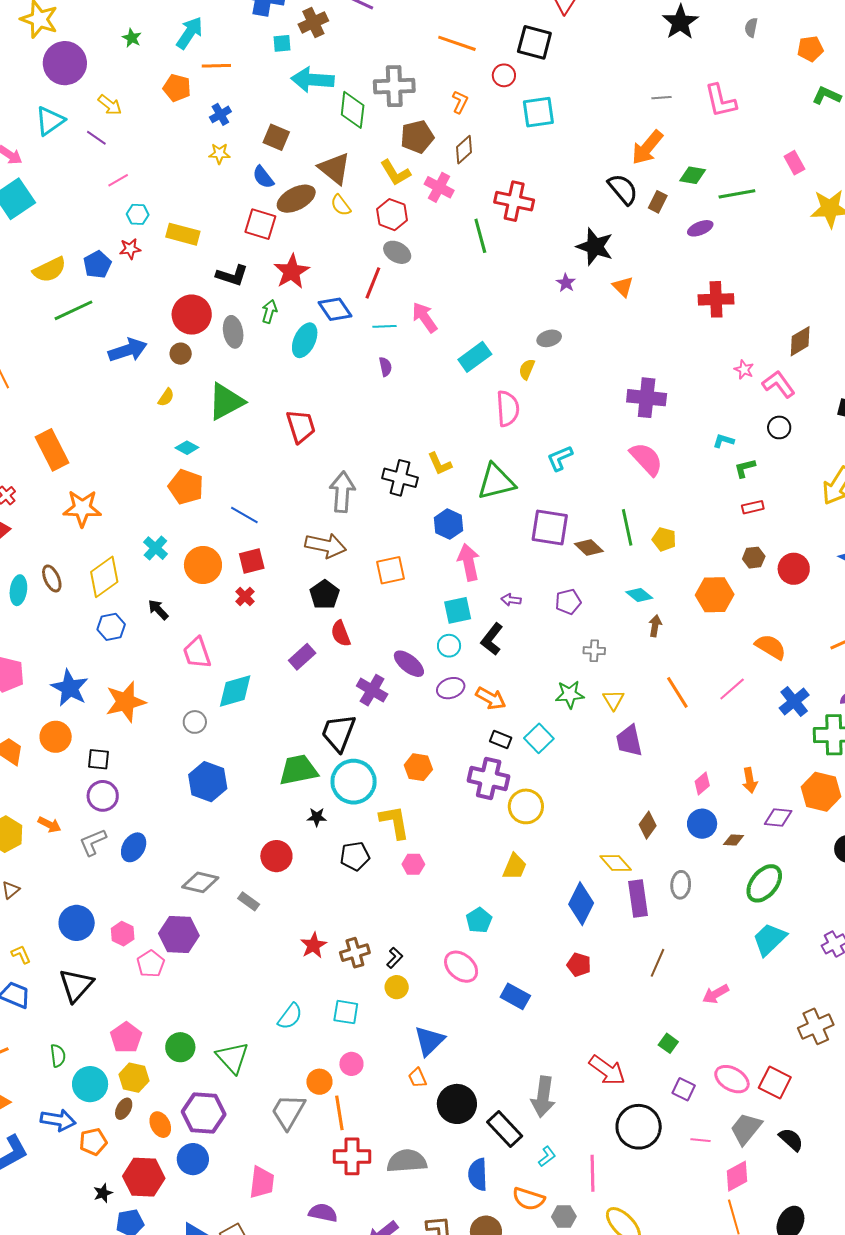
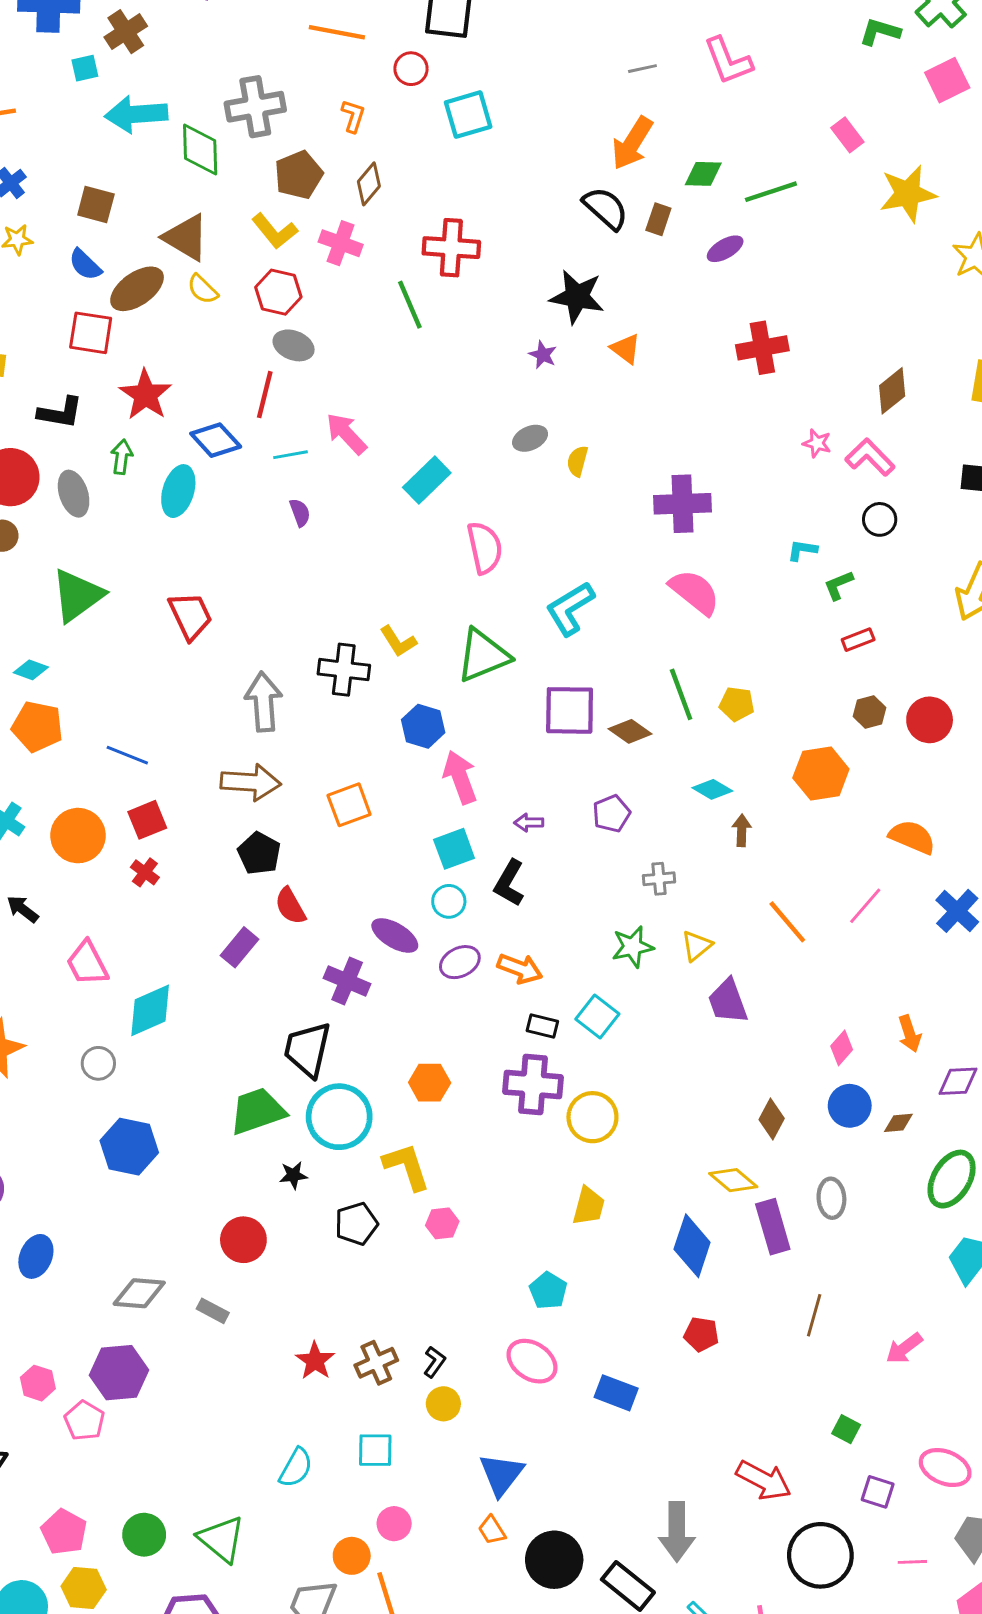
yellow semicircle: (527, 369) -> (577, 461), moved
cyan L-shape: (560, 458) -> (570, 608), size x1.4
yellow triangle: (613, 700) -> (697, 946), turned 30

